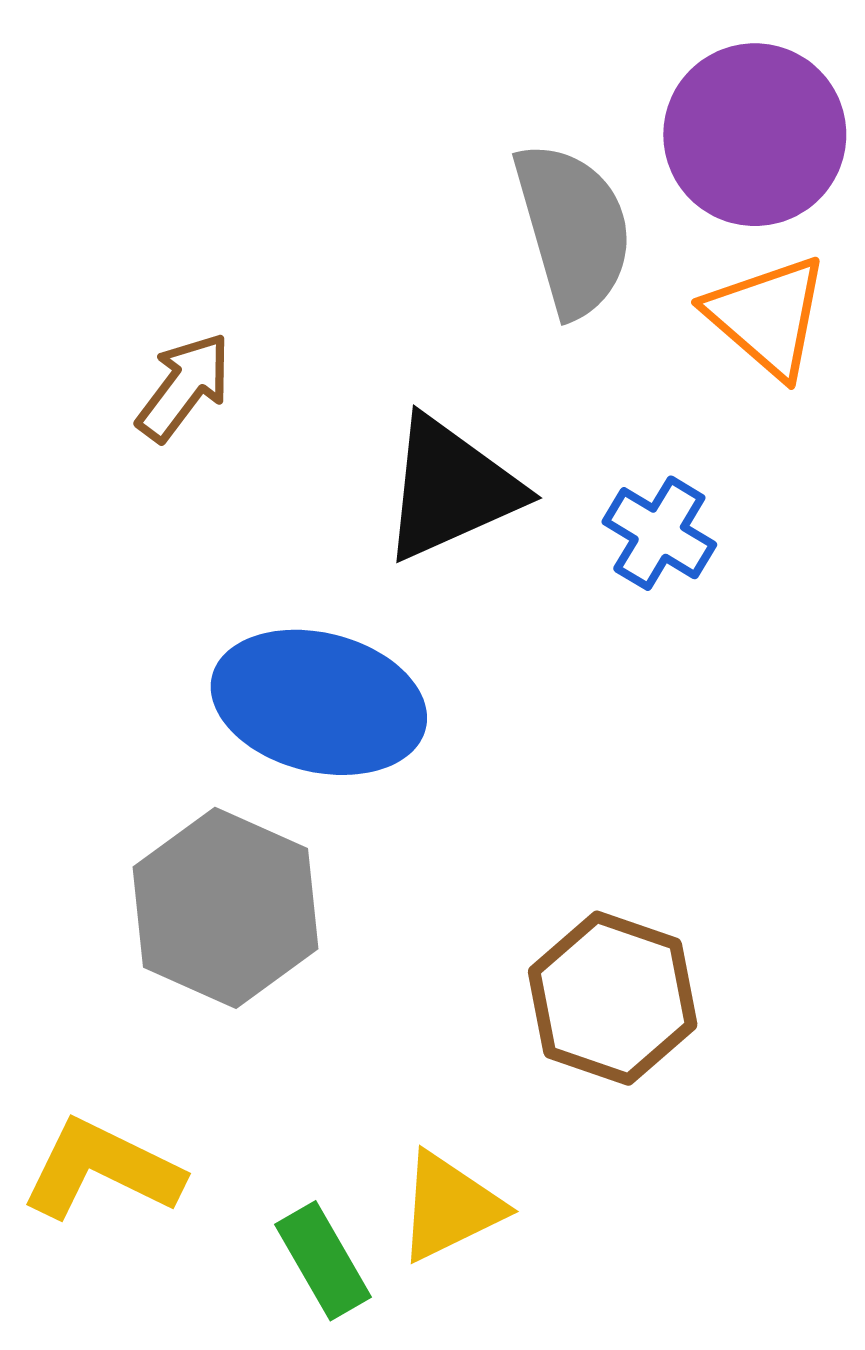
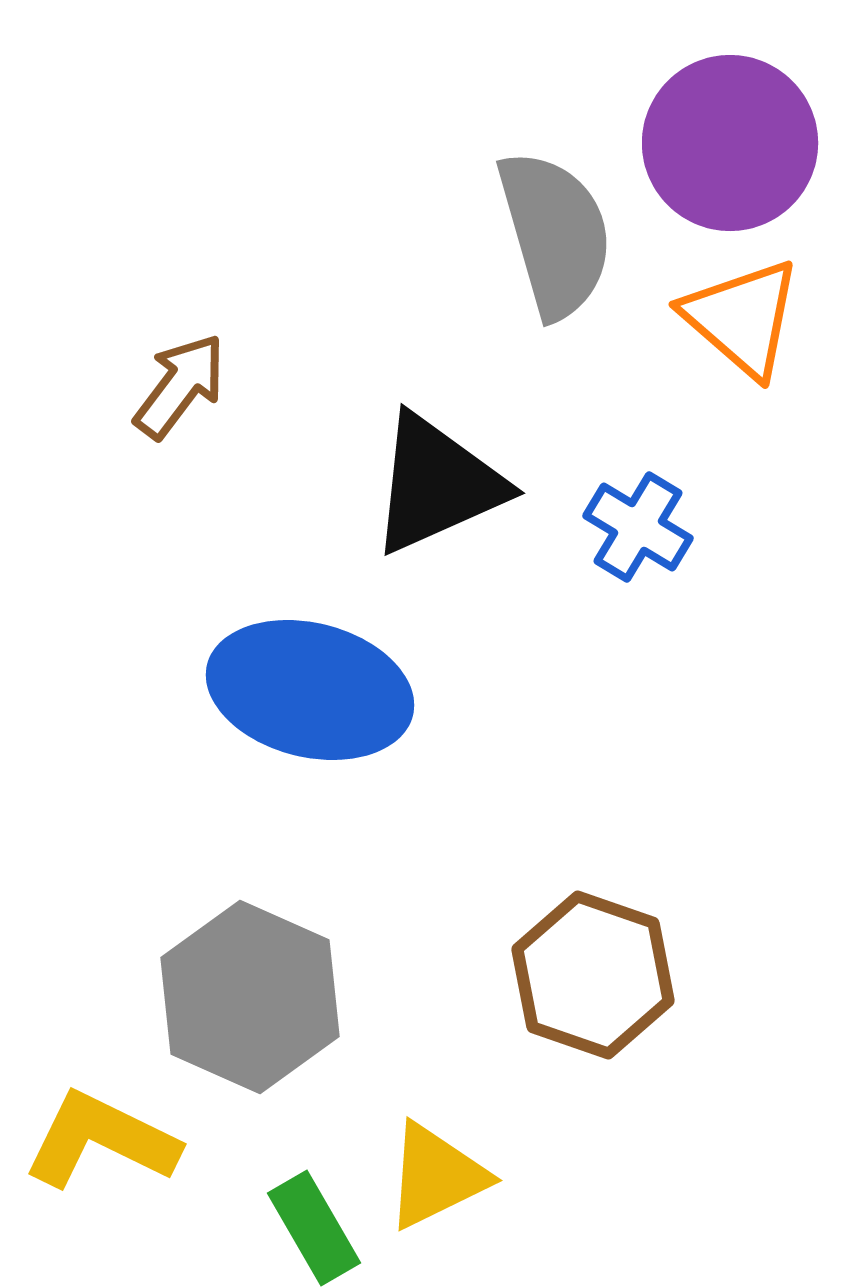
gray hexagon: (225, 908) -> (250, 997), moved

